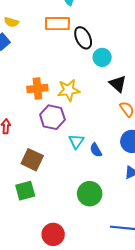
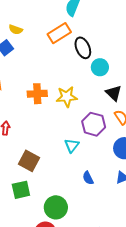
orange rectangle: (57, 24) -> (59, 33), turned -35
purple hexagon: (52, 117) -> (94, 124), moved
blue semicircle: (96, 150) -> (88, 178), moved
green circle: (90, 194) -> (56, 207), moved

